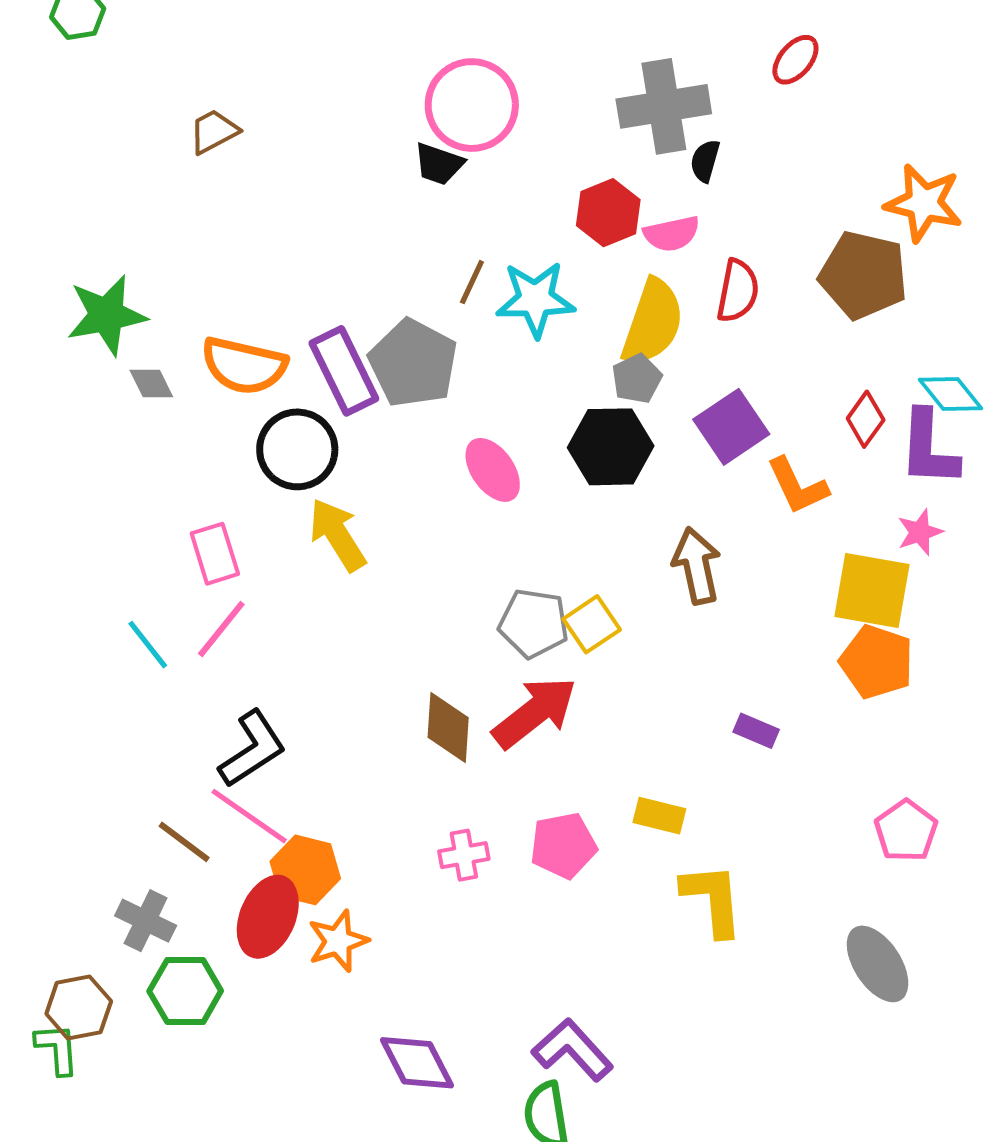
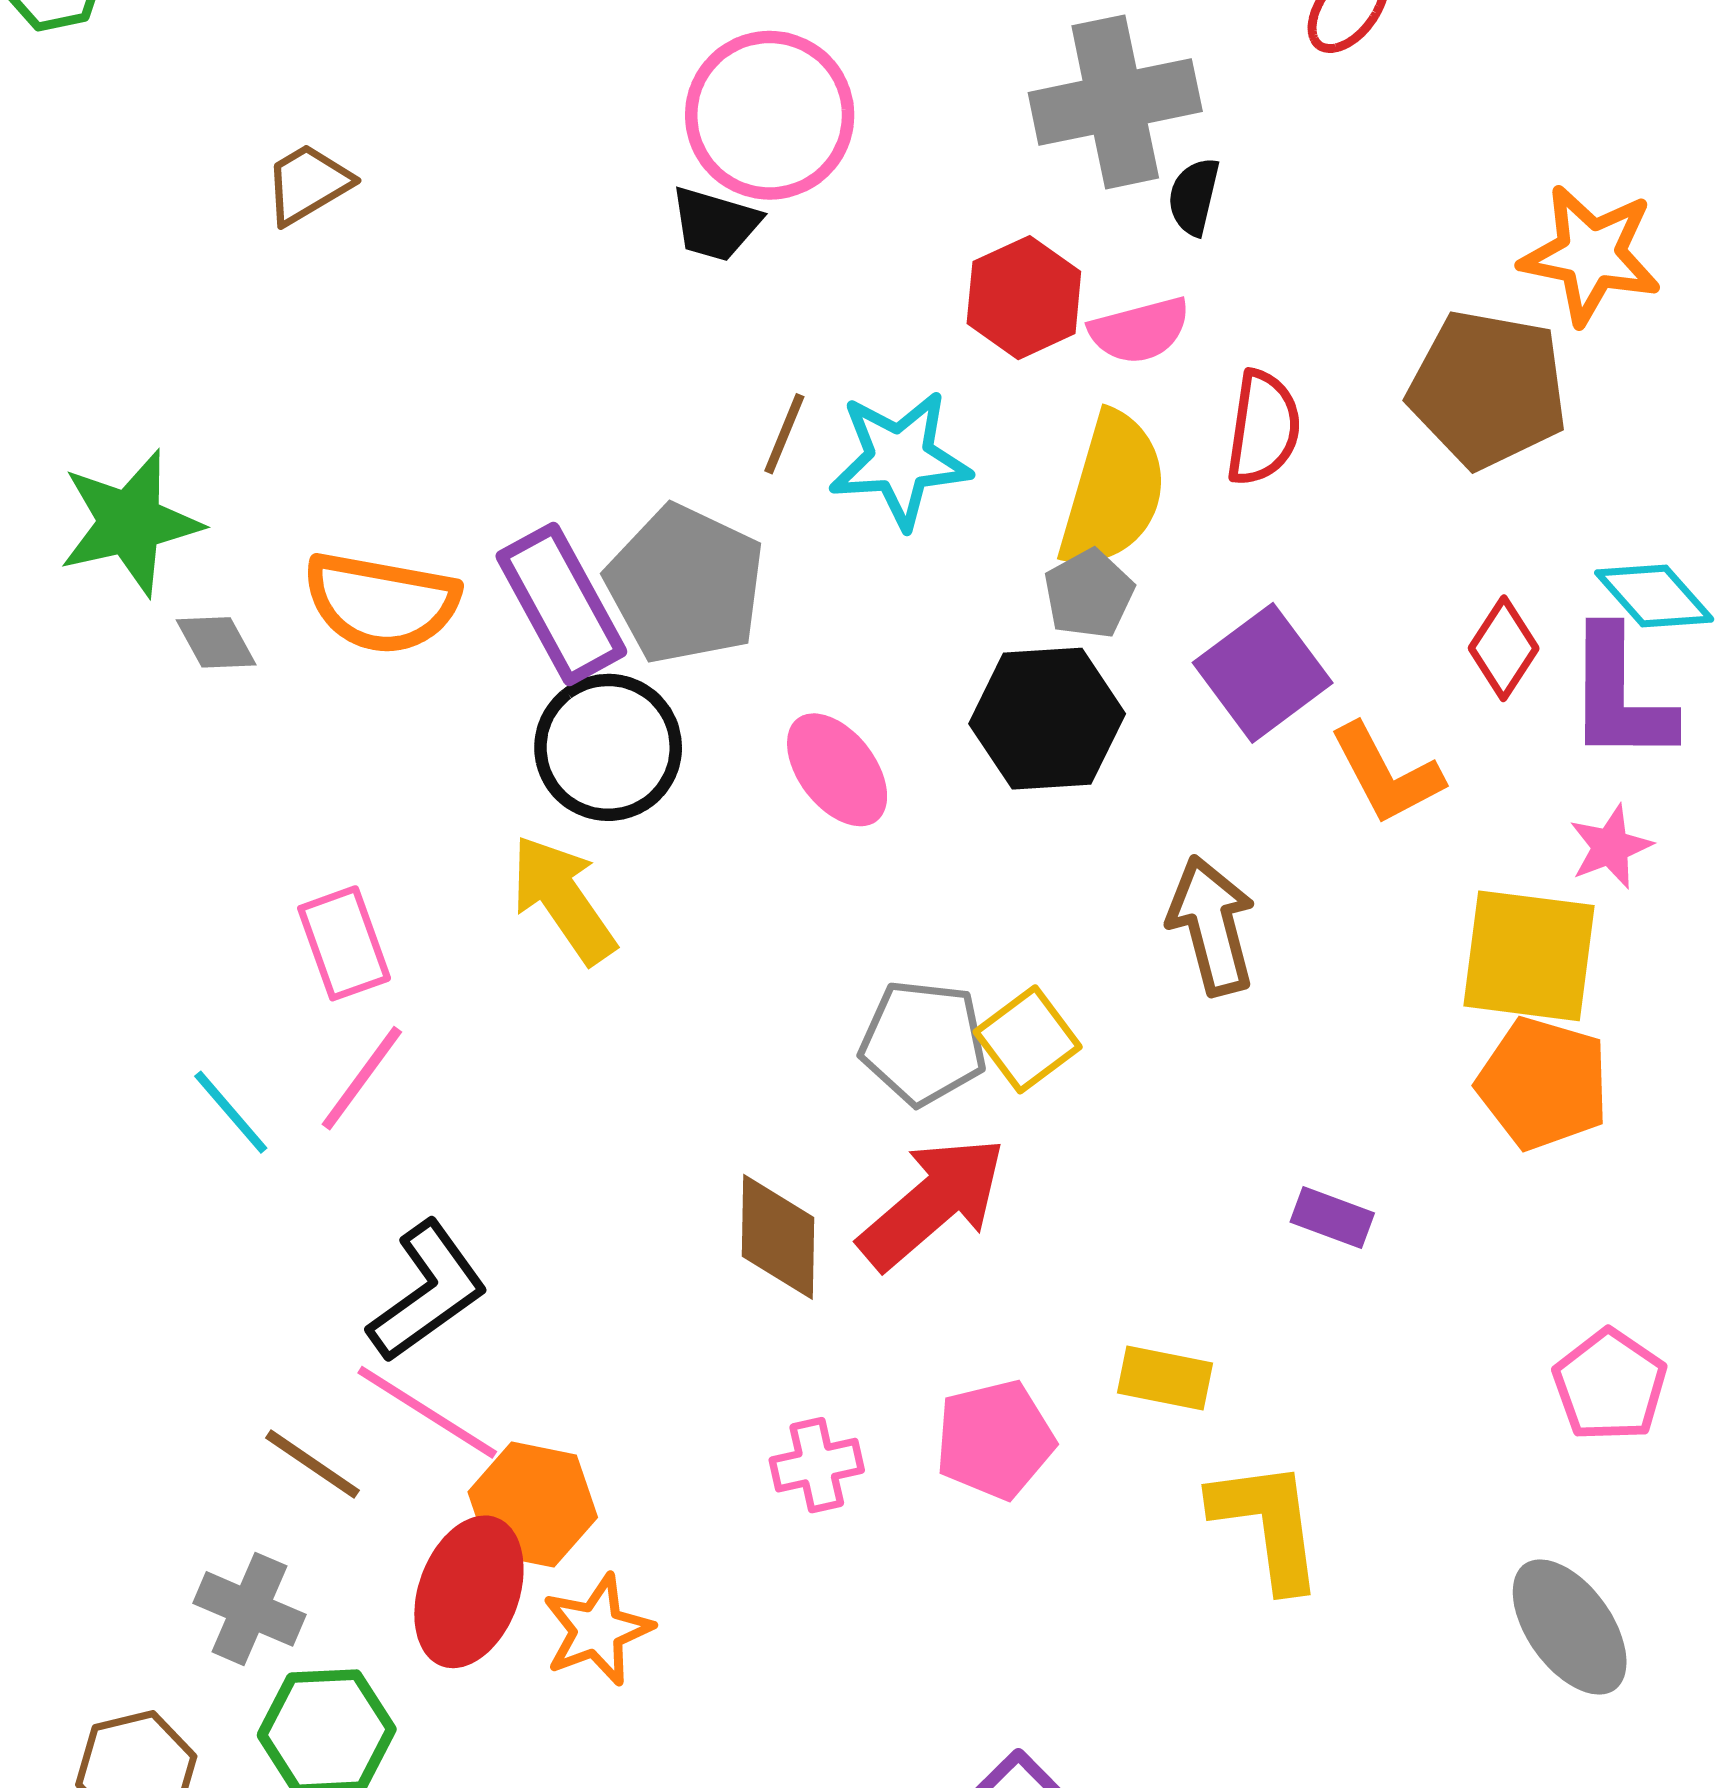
black circle: (297, 449) -> (608, 747), moved

